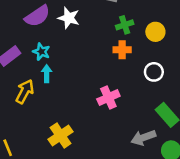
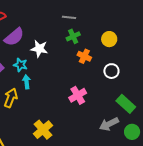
white star: (69, 18) -> (39, 49), moved
green cross: (125, 25) -> (73, 36), moved
orange cross: (122, 50) -> (84, 56), turned 32

